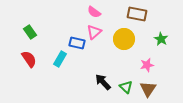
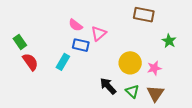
pink semicircle: (94, 12) -> (76, 25), moved
green rectangle: (30, 32) -> (20, 42), moved
yellow circle: (124, 39) -> (130, 63), moved

